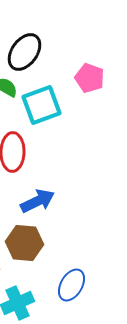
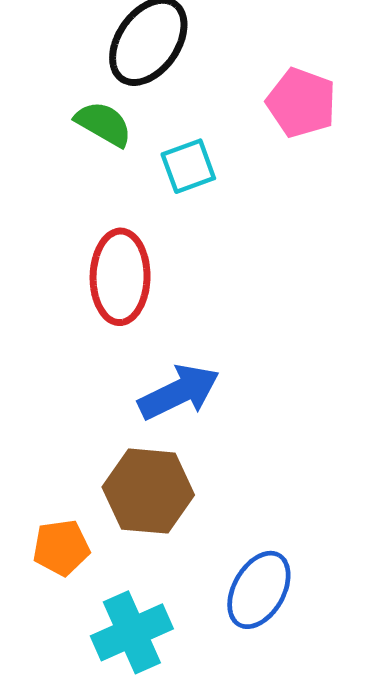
cyan square: (42, 105) -> (188, 166), size x0.6

